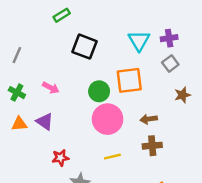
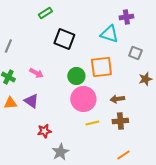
purple cross: (169, 38) -> (126, 17), moved
cyan triangle: (139, 41) -> (109, 34), turned -42
gray square: (170, 64) -> (135, 53), turned -32
yellow line: (112, 157) -> (92, 123), moved

